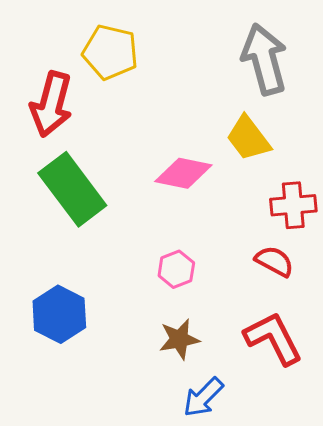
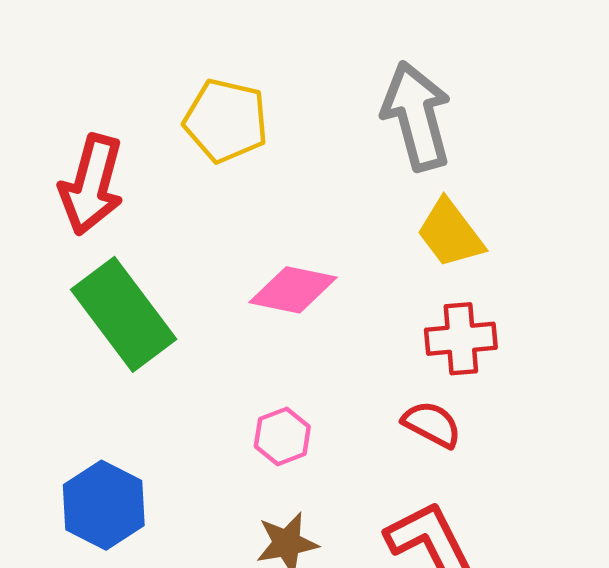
yellow pentagon: (110, 52) -> (226, 121), moved
yellow trapezoid: (248, 138) -> (450, 233), moved

